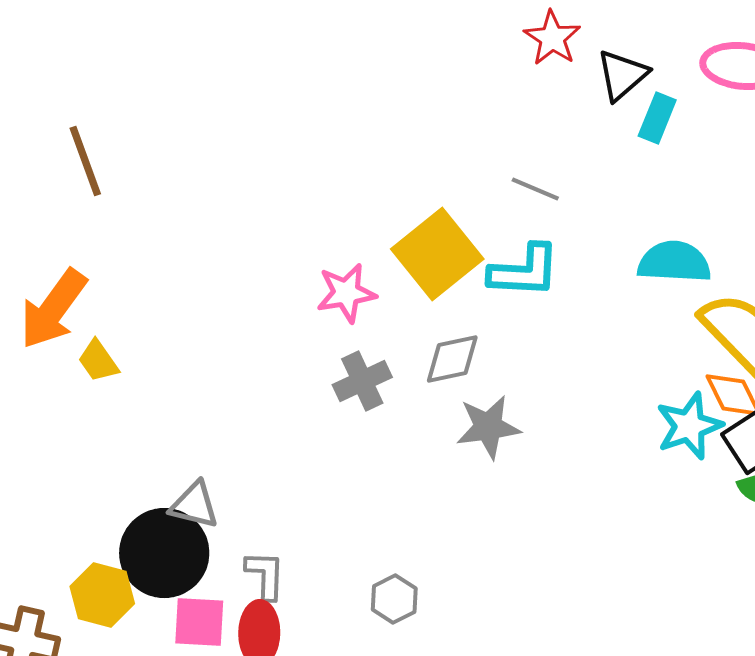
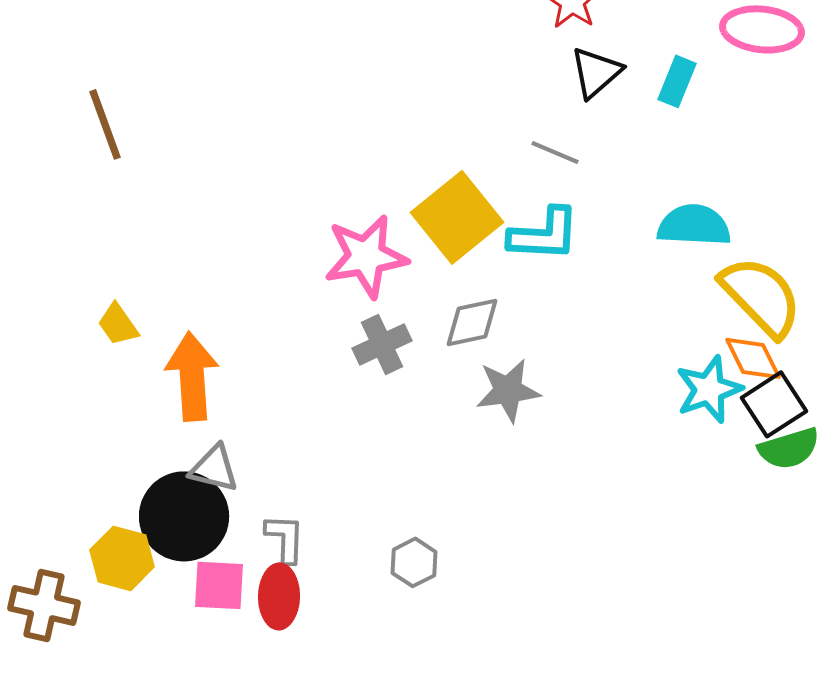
black triangle: (622, 75) -> (596, 72), moved
pink star: (346, 293) -> (366, 256), size x1.4
orange arrow: (53, 309) -> (192, 376), moved, turned 140

